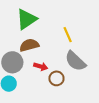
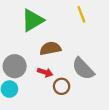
yellow line: (68, 35) -> (81, 14), moved
brown semicircle: (29, 45) -> (50, 48), moved

